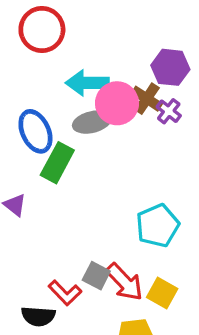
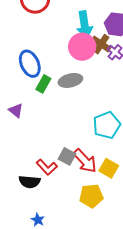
cyan arrow: (87, 83) -> (85, 25), moved, turned -100
gray ellipse: (92, 122) -> (70, 80), moved
green rectangle: (57, 163) -> (43, 84), size x0.7

